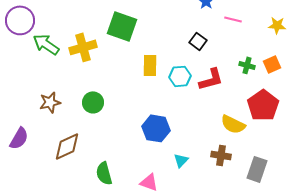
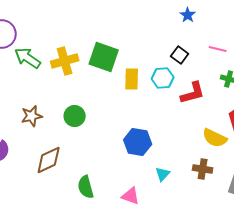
pink line: (233, 19) -> (218, 49), moved
green square: (122, 26) -> (104, 57), moved
cyan hexagon: (180, 76) -> (163, 78), moved

